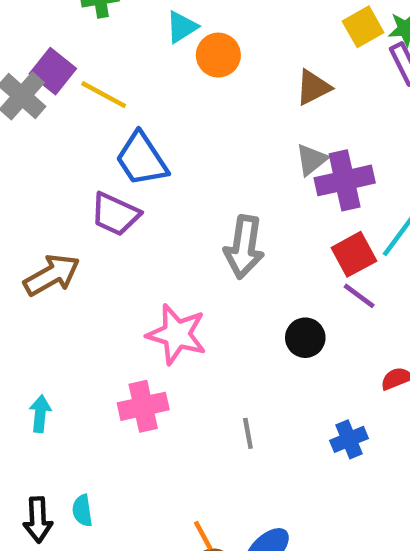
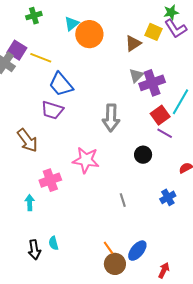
yellow square: (363, 27) -> (153, 32), moved, turned -30
orange circle: (218, 55) -> (89, 34), size x1.4
brown arrow: (52, 275) -> (27, 140), turned 90
pink cross: (143, 406) -> (50, 180), moved

